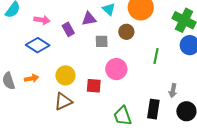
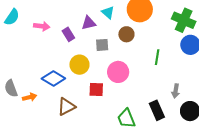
blue diamond: (38, 45) -> (53, 78), moved
yellow circle: (65, 75) -> (79, 65), moved
orange arrow: (32, 78) -> (30, 97), moved
black rectangle: (153, 109) -> (157, 110), turned -30

